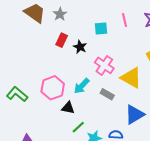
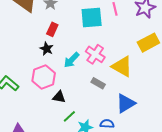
cyan square: (101, 29) -> (92, 18), size x1.6
black star: (80, 47) -> (47, 49), moved
cyan arrow: (82, 86) -> (71, 60), moved

